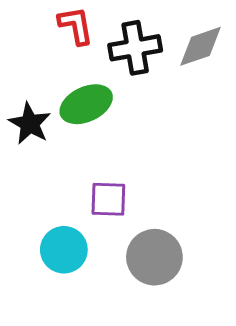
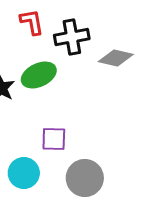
gray diamond: (200, 46) -> (116, 58), moved, turned 32

